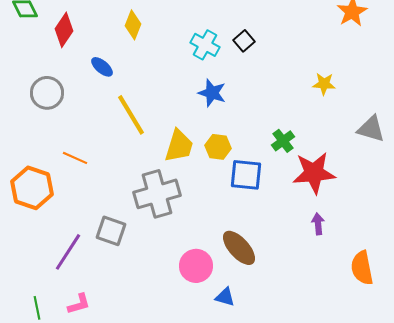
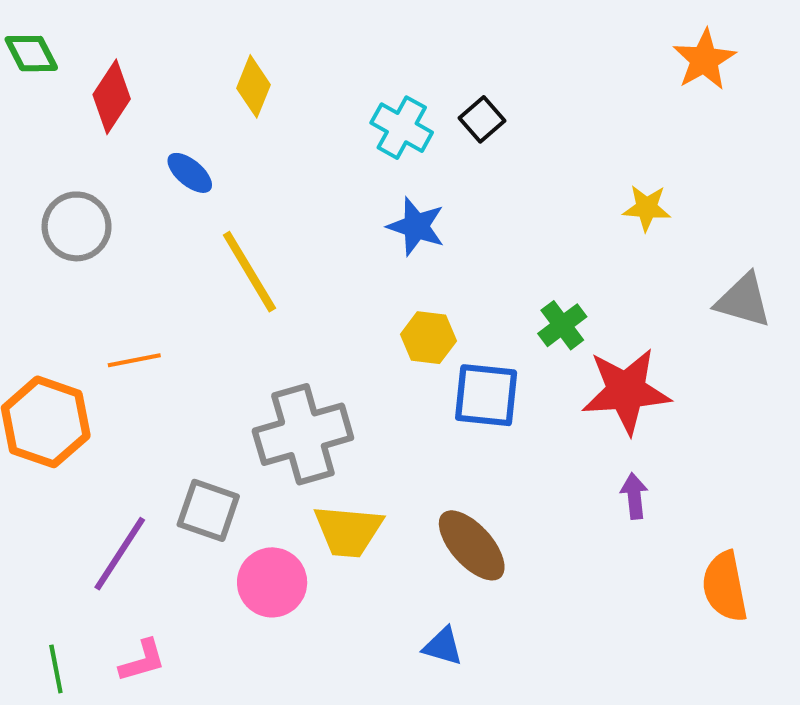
yellow trapezoid: (179, 146) -> (348, 531), moved, turned 78
orange line: (75, 158) -> (134, 360), turned -35
pink circle: (196, 266) -> (272, 582), moved

